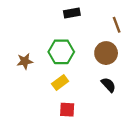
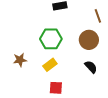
brown star: (25, 61) -> (20, 60), moved

